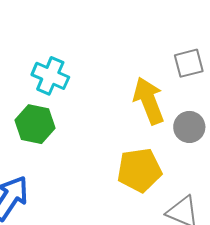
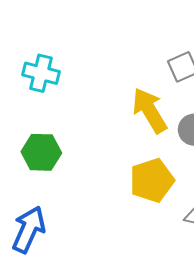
cyan cross: (50, 76) -> (41, 73), moved

